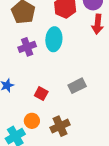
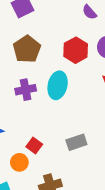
orange circle: (32, 121) -> (19, 162), moved

